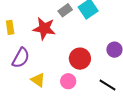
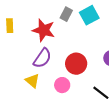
gray rectangle: (65, 10) -> (66, 14), turned -32
purple semicircle: (21, 58) -> (42, 58), moved

